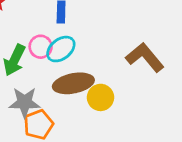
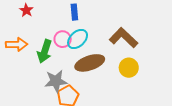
brown L-shape: (145, 57) -> (124, 38), moved
yellow circle: (101, 97) -> (129, 68), moved

